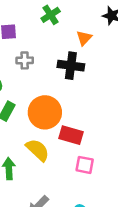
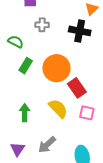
red rectangle: (71, 135) -> (77, 88), turned 36
yellow semicircle: (38, 150) -> (58, 108), moved

